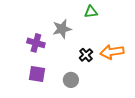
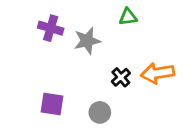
purple cross: (36, 43) -> (51, 28), moved

